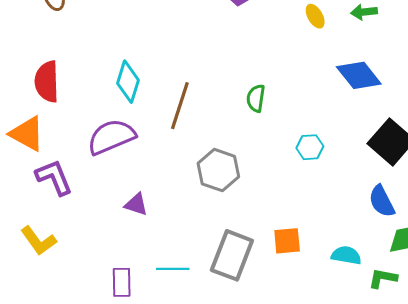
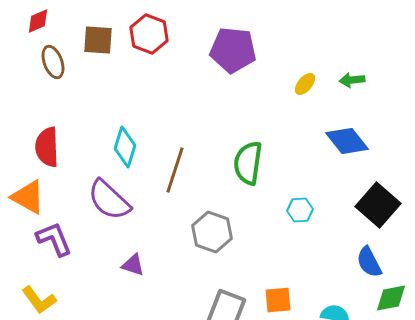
yellow ellipse: (315, 16) -> (305, 84), turned 70
green semicircle: (256, 98) -> (248, 163), size x1.6
purple semicircle: (111, 137) -> (109, 200), turned -114

